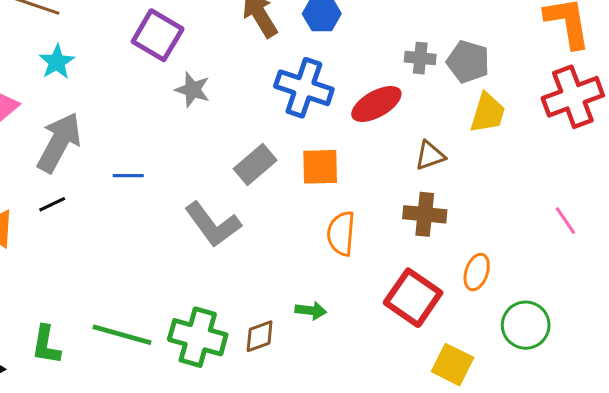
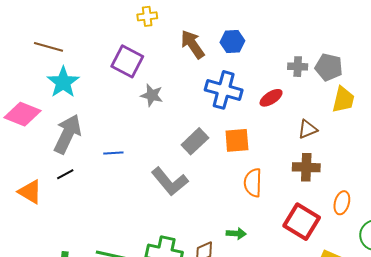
cyan star: (57, 62) -> (63, 82), size x1.4
red ellipse: (376, 104) -> (271, 98), size x0.7

